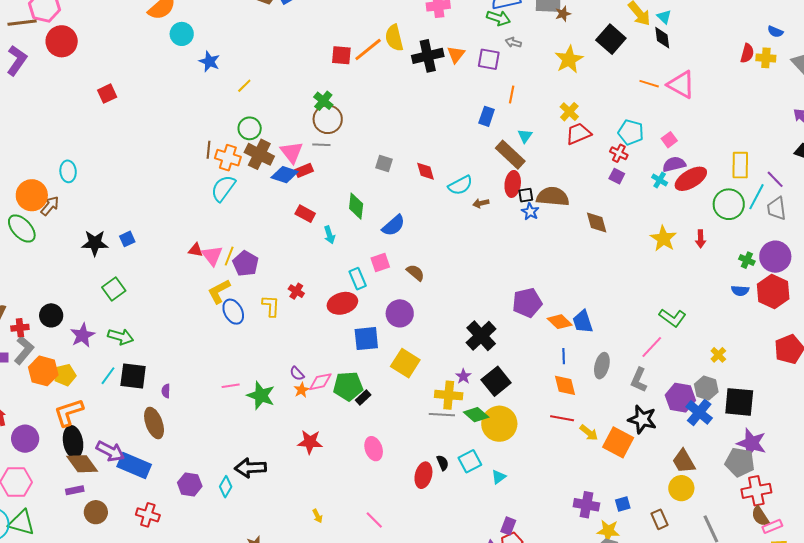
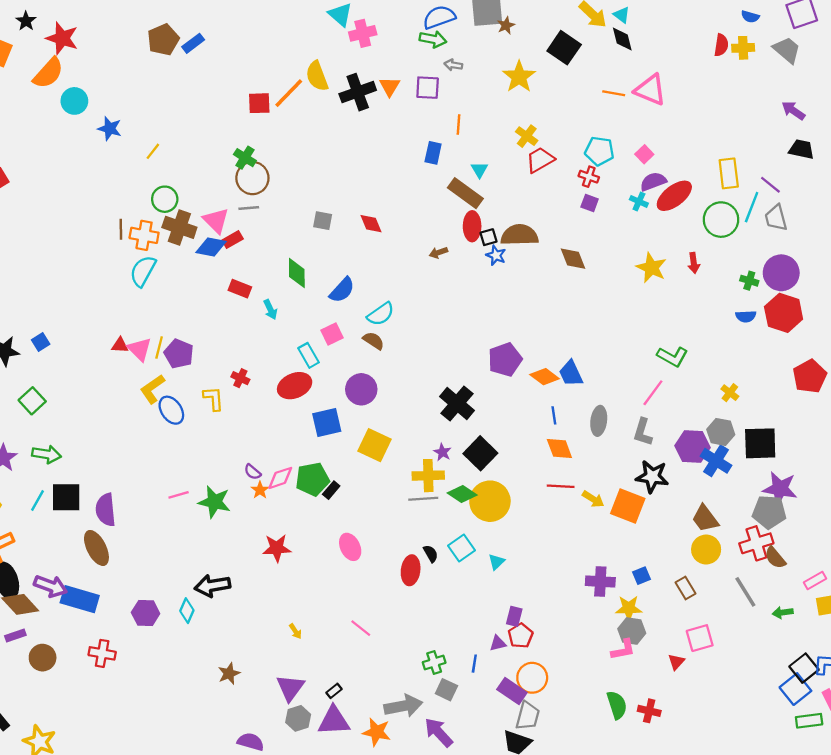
cyan semicircle: (460, 185) -> (381, 314), moved
purple semicircle: (166, 391) -> (106, 510), size x2.0
red cross: (756, 491) -> (756, 543), moved
brown semicircle: (760, 516) -> (775, 558), moved

